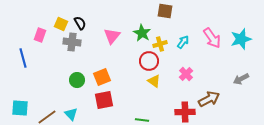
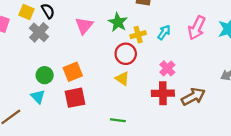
pink arrow: (212, 38) -> (197, 28), turned 60
gray cross: (72, 42) -> (39, 32), turned 36
yellow triangle: (154, 81) -> (122, 79), moved
red cross: (185, 112) -> (163, 93), moved
cyan triangle: (71, 114) -> (38, 97), moved

